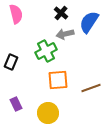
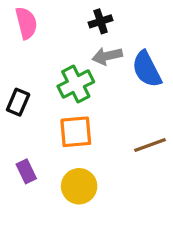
black cross: (61, 13) -> (101, 21), turned 32
blue semicircle: (89, 22) -> (147, 69), moved, turned -60
orange square: (58, 80) -> (76, 132), moved

